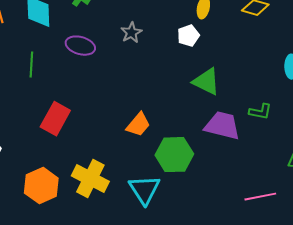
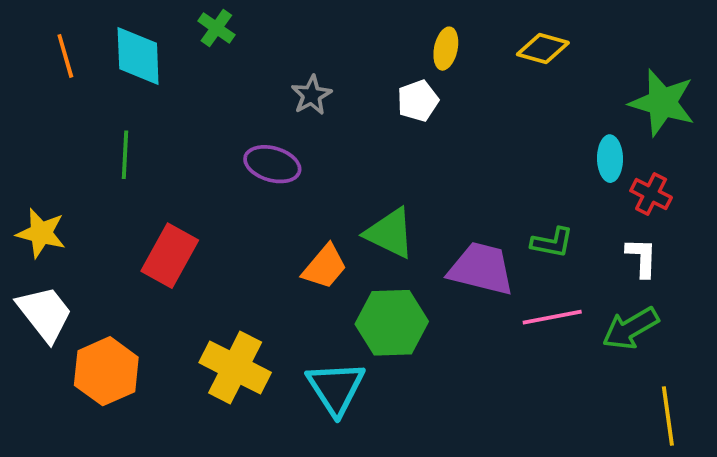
purple ellipse: (80, 46) -> (272, 164), moved
green triangle: (206, 82) -> (390, 233), moved
orange hexagon: (41, 186) -> (106, 371), moved
pink line: (260, 197) -> (552, 317), moved

